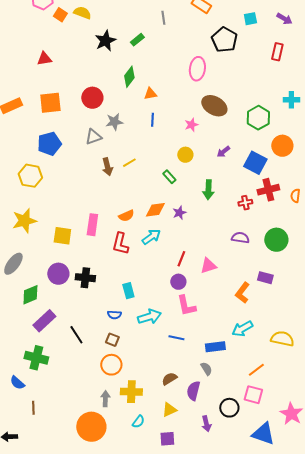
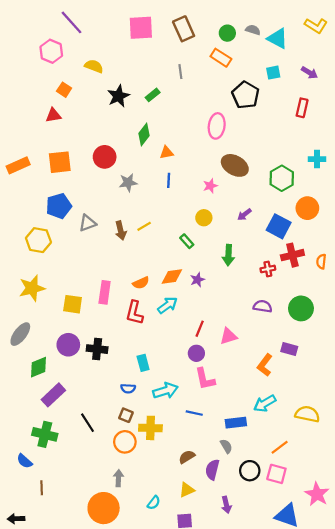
orange square: (60, 15) -> (64, 90), moved
gray triangle: (93, 137) -> (88, 223), moved
black line: (76, 335) -> (88, 423), moved
yellow cross: (131, 392) -> (150, 428), moved
black circle: (229, 408) -> (250, 471), moved

